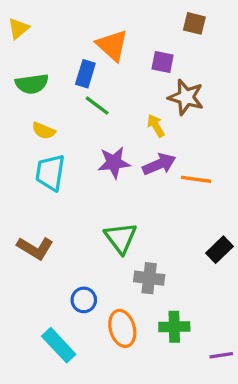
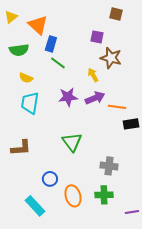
orange triangle: (112, 45) -> (38, 25), moved
brown L-shape: (35, 248) -> (21, 148), turned -35
black rectangle: (220, 250) -> (131, 124), moved, turned 35
gray cross: (149, 278) -> (109, 166), moved

